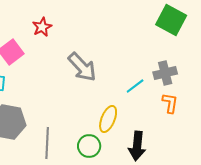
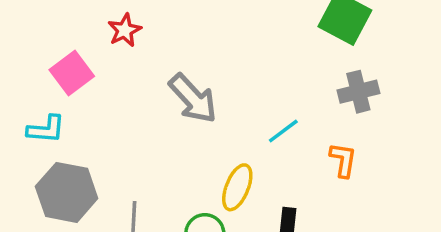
gray cross: (165, 73) -> (358, 92), moved

